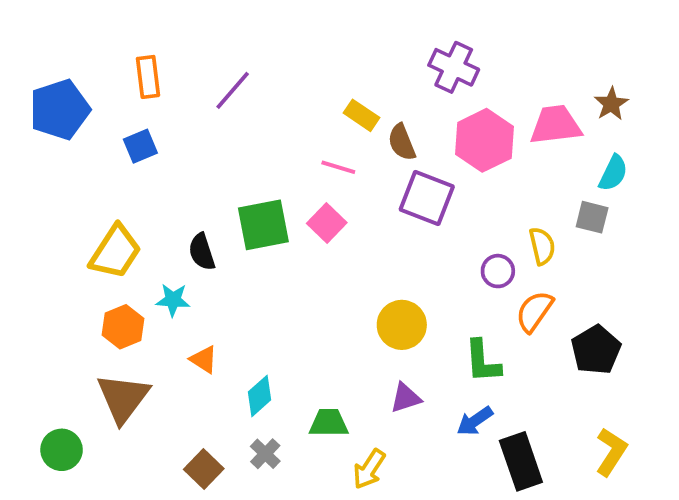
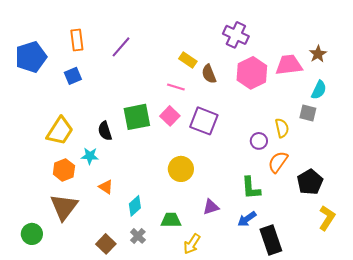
purple square: (427, 198) -> (204, 121), moved
yellow circle: (402, 325) -> (181, 169), moved
yellow L-shape: (611, 452) -> (327, 218), moved

